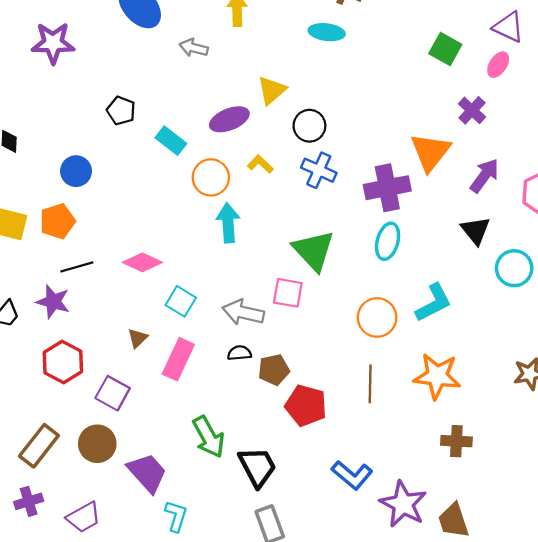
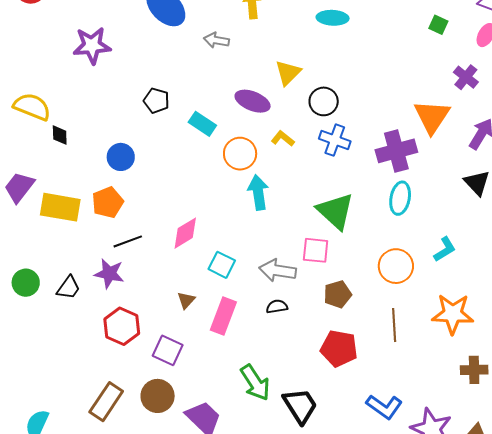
green square: (445, 49) -> (438, 25), size x0.7
purple ellipse: (229, 119) -> (253, 101), turned 48
pink diamond: (142, 262) -> (185, 233), turned -52
cyan L-shape: (434, 303) -> (445, 249), size x0.7
brown pentagon: (274, 370) -> (338, 294), moved

